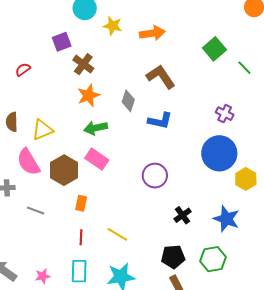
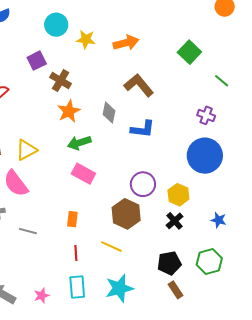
green line: (244, 68) -> (222, 81), moved
brown hexagon: (64, 170) -> (126, 214), moved
yellow hexagon: (246, 179) -> (178, 195), moved
blue star: (226, 219) -> (219, 220), size x0.6

